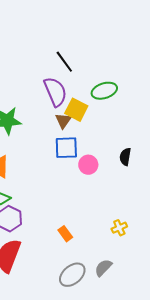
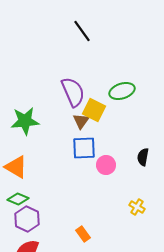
black line: (64, 62) -> (82, 31), moved
yellow cross: (119, 228) -> (137, 207), moved, turned -35

